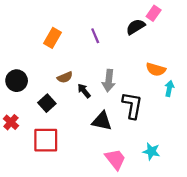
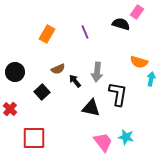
black semicircle: (136, 27) -> (121, 24), turned 48
red square: (46, 140) -> (34, 138), moved
cyan star: (151, 151) -> (126, 137), moved

